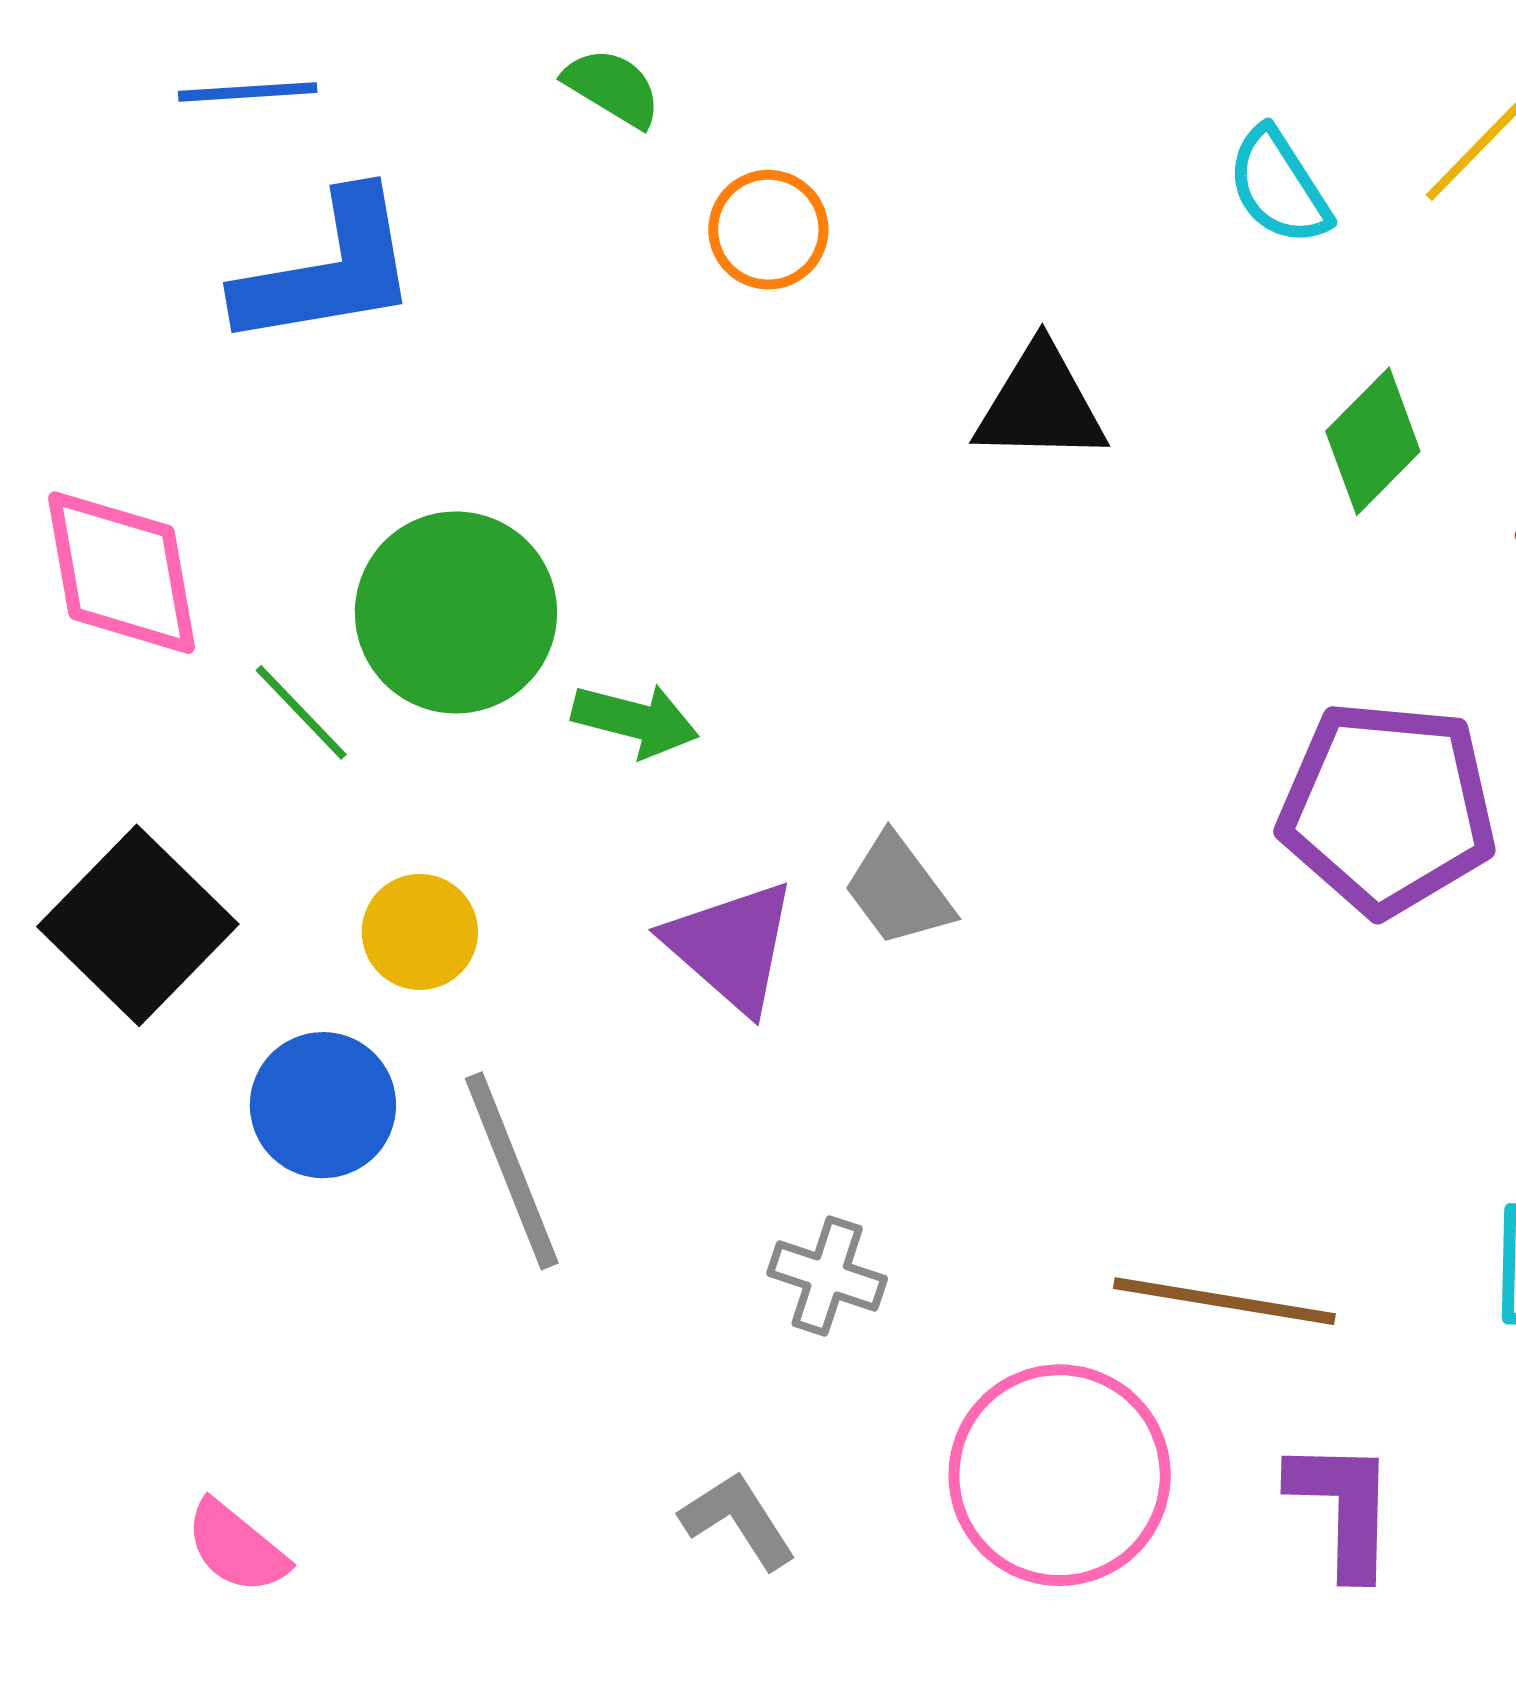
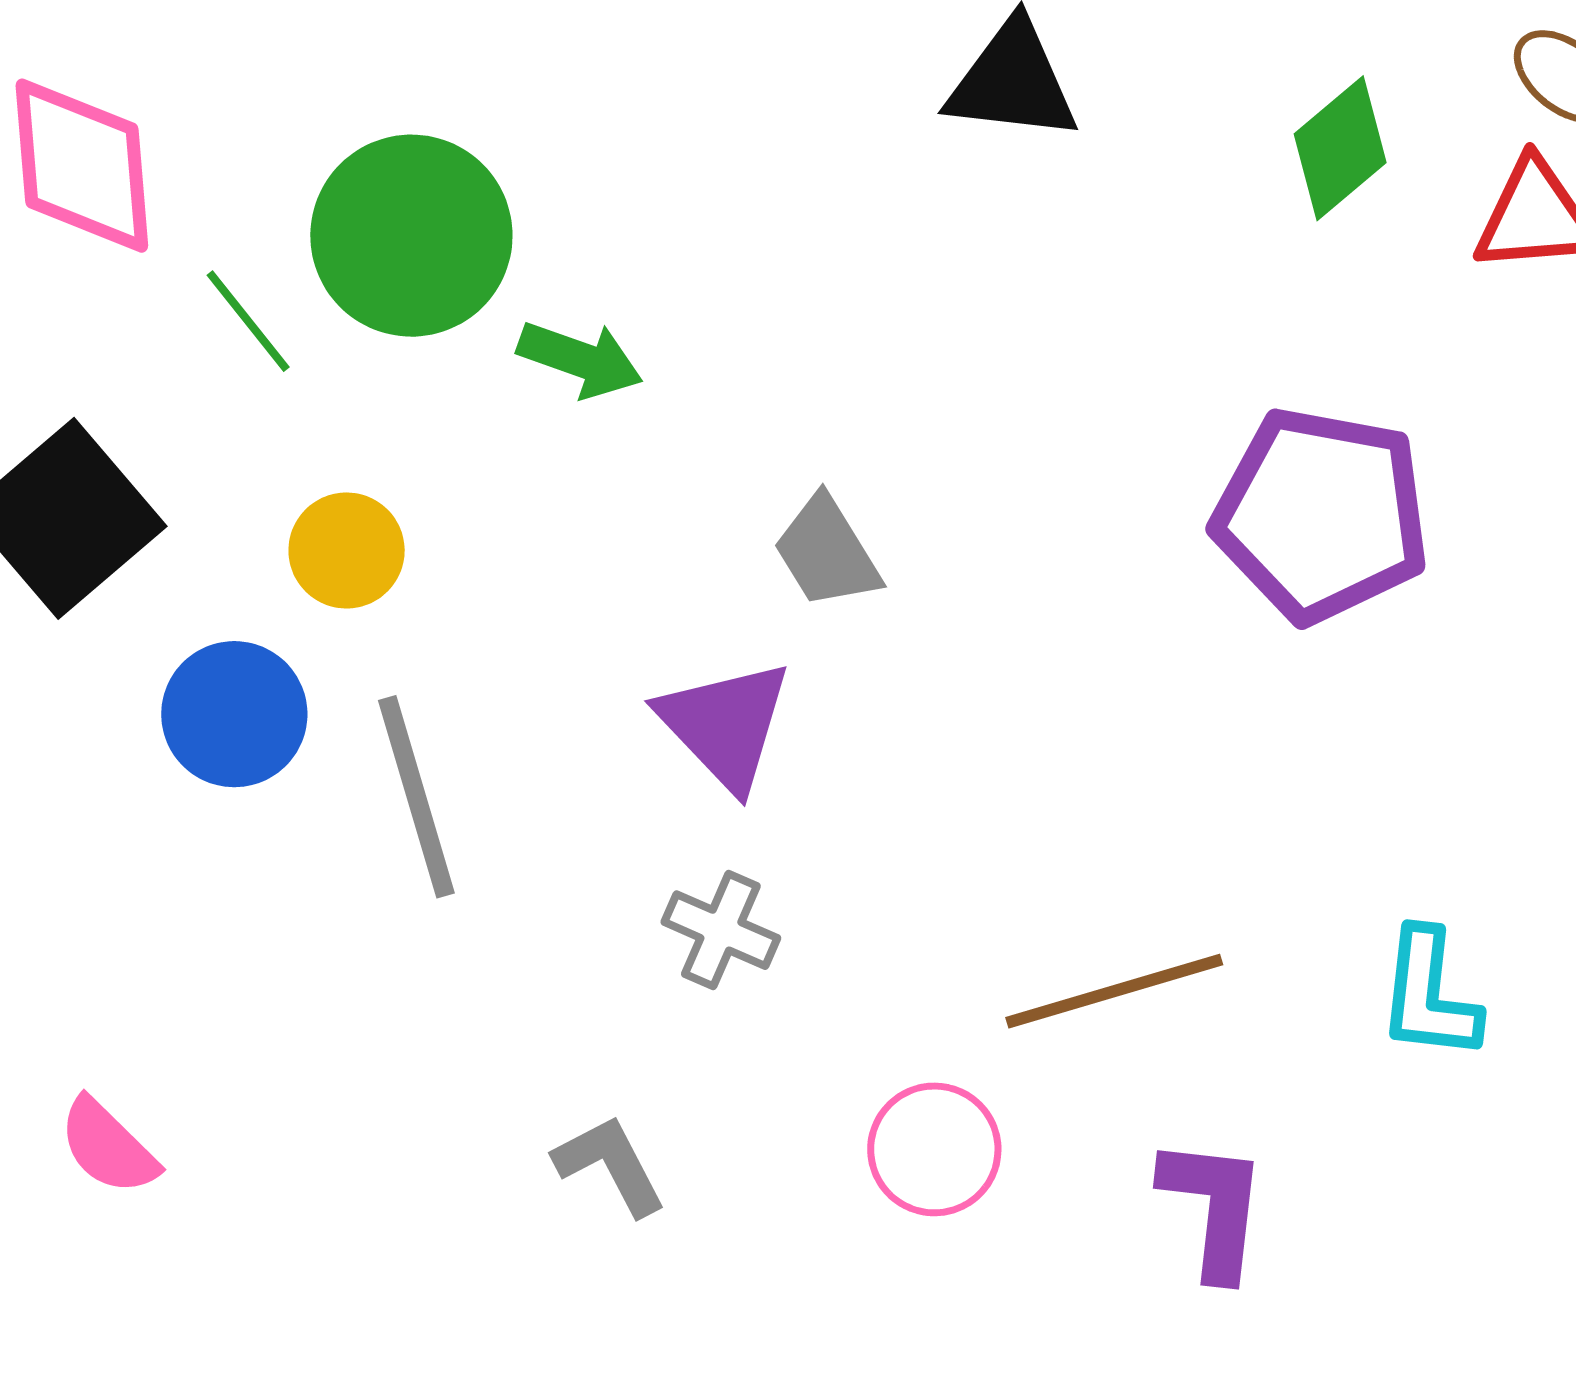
purple triangle: (731, 946) -> (725, 725), moved
brown line: (1224, 1301) -> (1114, 991), turned -31
pink circle: (1060, 1475) -> (934, 1149), size x0.6

